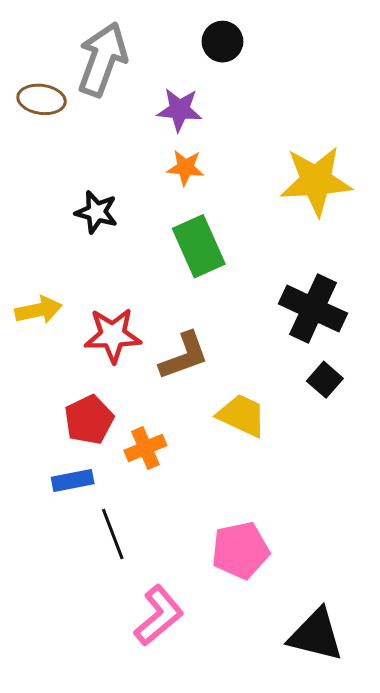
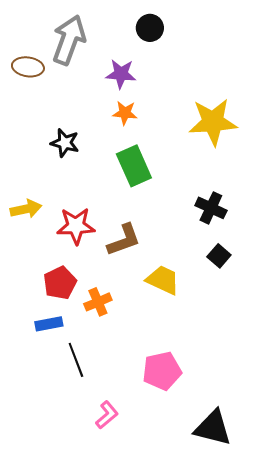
black cross: (313, 309) -> (211, 208), size x0.7
pink L-shape: (159, 616) -> (107, 415), size x0.7

